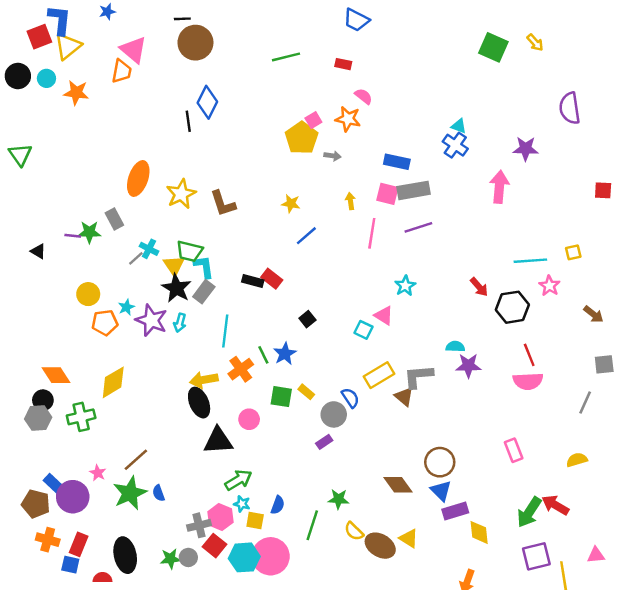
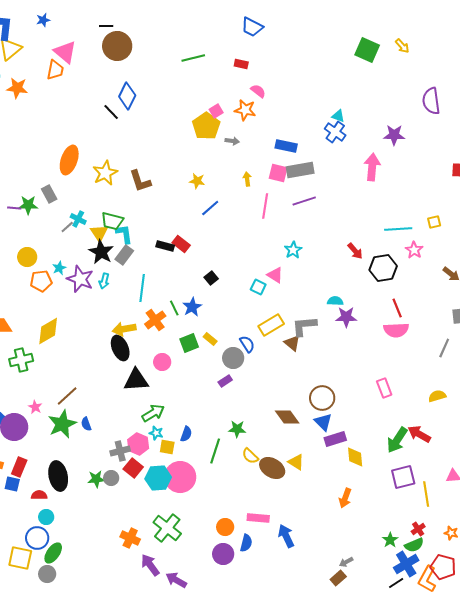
black line: (188, 121) -> (111, 112), turned -36
green square: (281, 397) -> (189, 343), turned -30

